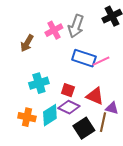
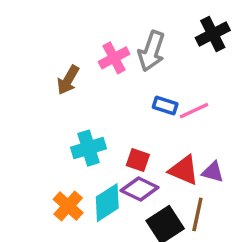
blue rectangle: (84, 58) -> (165, 106), size x0.6
purple triangle: (112, 108) -> (213, 172), moved
orange cross: (27, 117) -> (68, 206), turned 30

